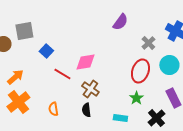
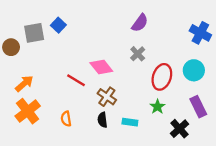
gray cross: (148, 43) -> (138, 54), moved
blue square: (46, 51) -> (58, 25), moved
pink diamond: (85, 62) -> (101, 67), turned 60
cyan rectangle: (120, 118) -> (130, 122), moved

